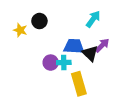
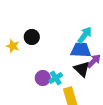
blue trapezoid: (74, 46) -> (81, 50), moved
cyan cross: (64, 63) -> (56, 78), turned -32

